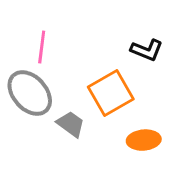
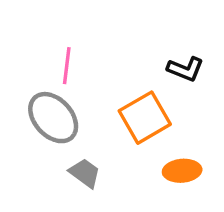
gray trapezoid: (71, 124) -> (85, 173), moved

